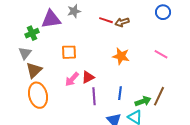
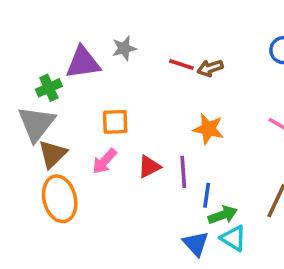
gray triangle: (25, 53) -> (36, 124), size x1.6
pink arrow: (72, 79) -> (104, 161), moved
purple line: (94, 96) -> (183, 172), moved
green arrow: (143, 101) -> (223, 215), moved

